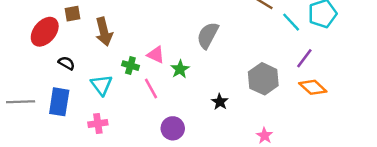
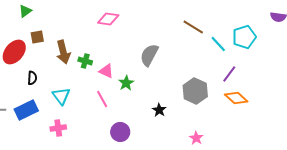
black semicircle: (66, 63) -> (32, 78), turned 64
green cross: (130, 66) -> (85, 61), moved
blue rectangle: (59, 102) -> (26, 110), turned 55

